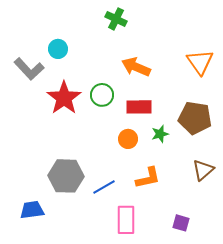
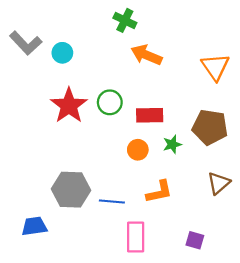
orange arrow: (136, 67) -> (146, 55), moved
gray L-shape: (29, 69) -> (26, 43), moved
blue line: (104, 187) -> (112, 201), turned 35

